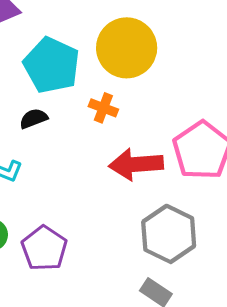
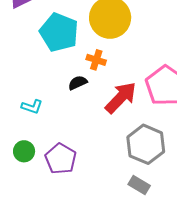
black semicircle: (34, 119) -> (78, 83), moved
red arrow: (136, 164) -> (121, 98), turned 141

